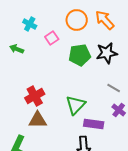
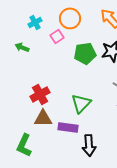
orange circle: (77, 20) -> (70, 18), moved
cyan cross: (30, 24) -> (35, 22), turned 32
purple rectangle: (94, 124) -> (68, 127), moved

